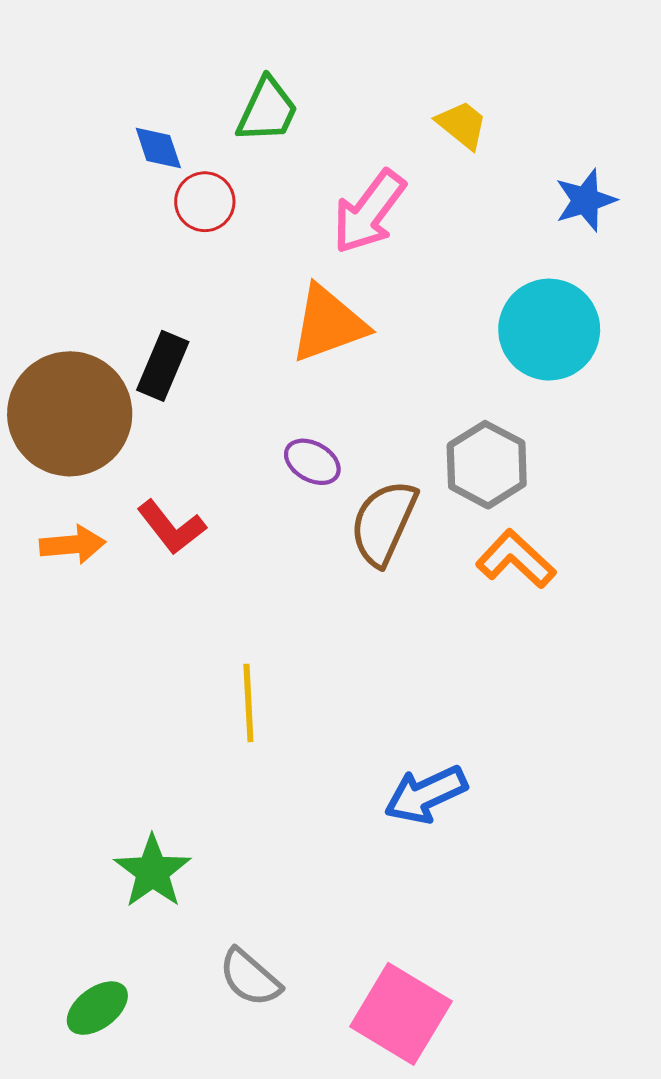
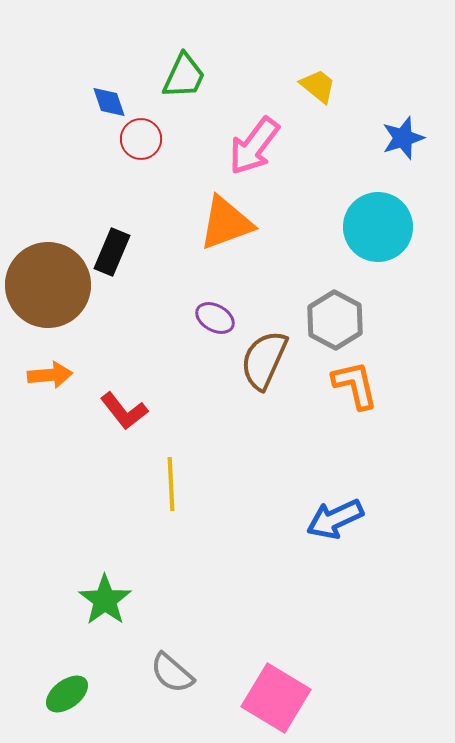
red L-shape: (171, 527) -> (124, 411), moved
orange L-shape: (516, 559) -> (355, 385), turned 34
blue arrow: (426, 794) -> (335, 519), moved

